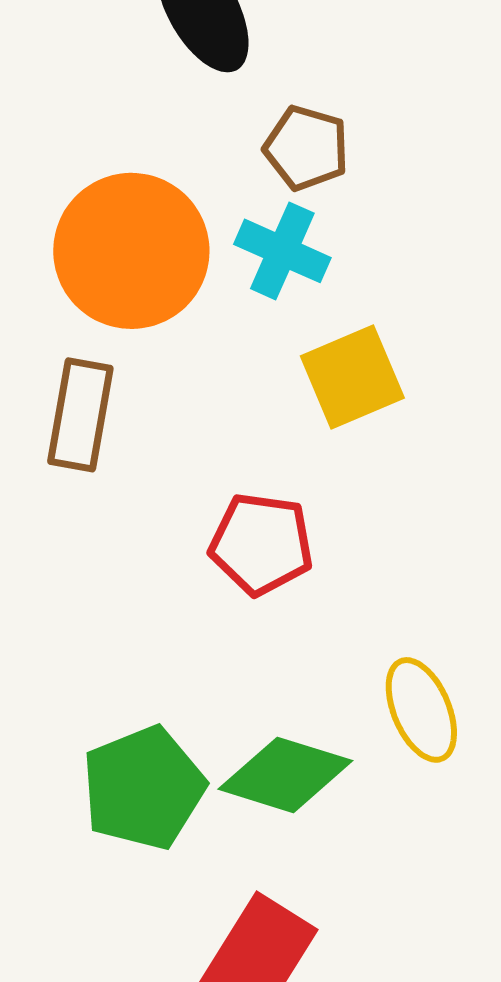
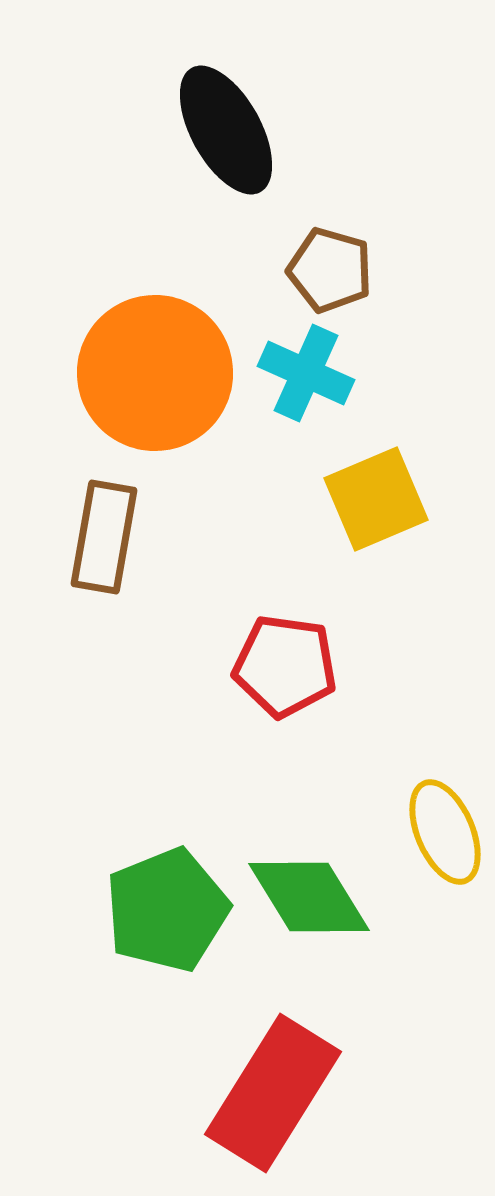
green diamond: (285, 775) -> (309, 897), turned 41

